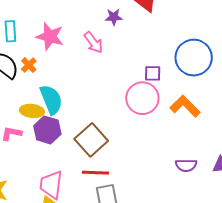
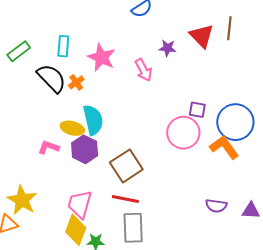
blue circle: (194, 58) -> (235, 122), moved

